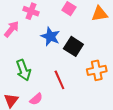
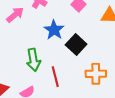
green arrow: (23, 70) -> (33, 60), moved

